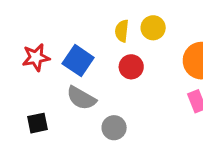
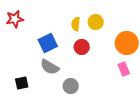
red star: (36, 57) -> (15, 19), moved
blue square: (78, 61) -> (48, 43), turned 30

